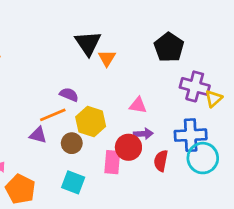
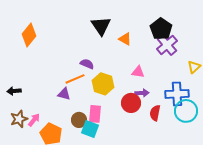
orange triangle: (107, 58) -> (125, 39), moved, turned -32
purple cross: (195, 86) -> (167, 45), moved, turned 35
brown circle: (72, 143) -> (79, 120), moved
pink rectangle: (112, 162) -> (95, 114), moved

